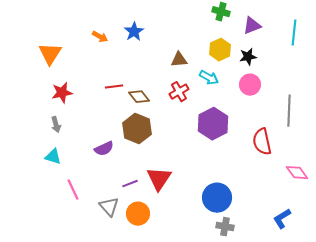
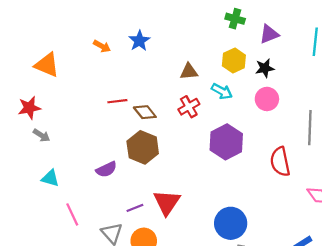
orange triangle: (50, 54) -> (47, 65), turned -40
red star: (62, 93) -> (29, 108), moved
gray arrow: (56, 125) -> (41, 135), moved, turned -42

